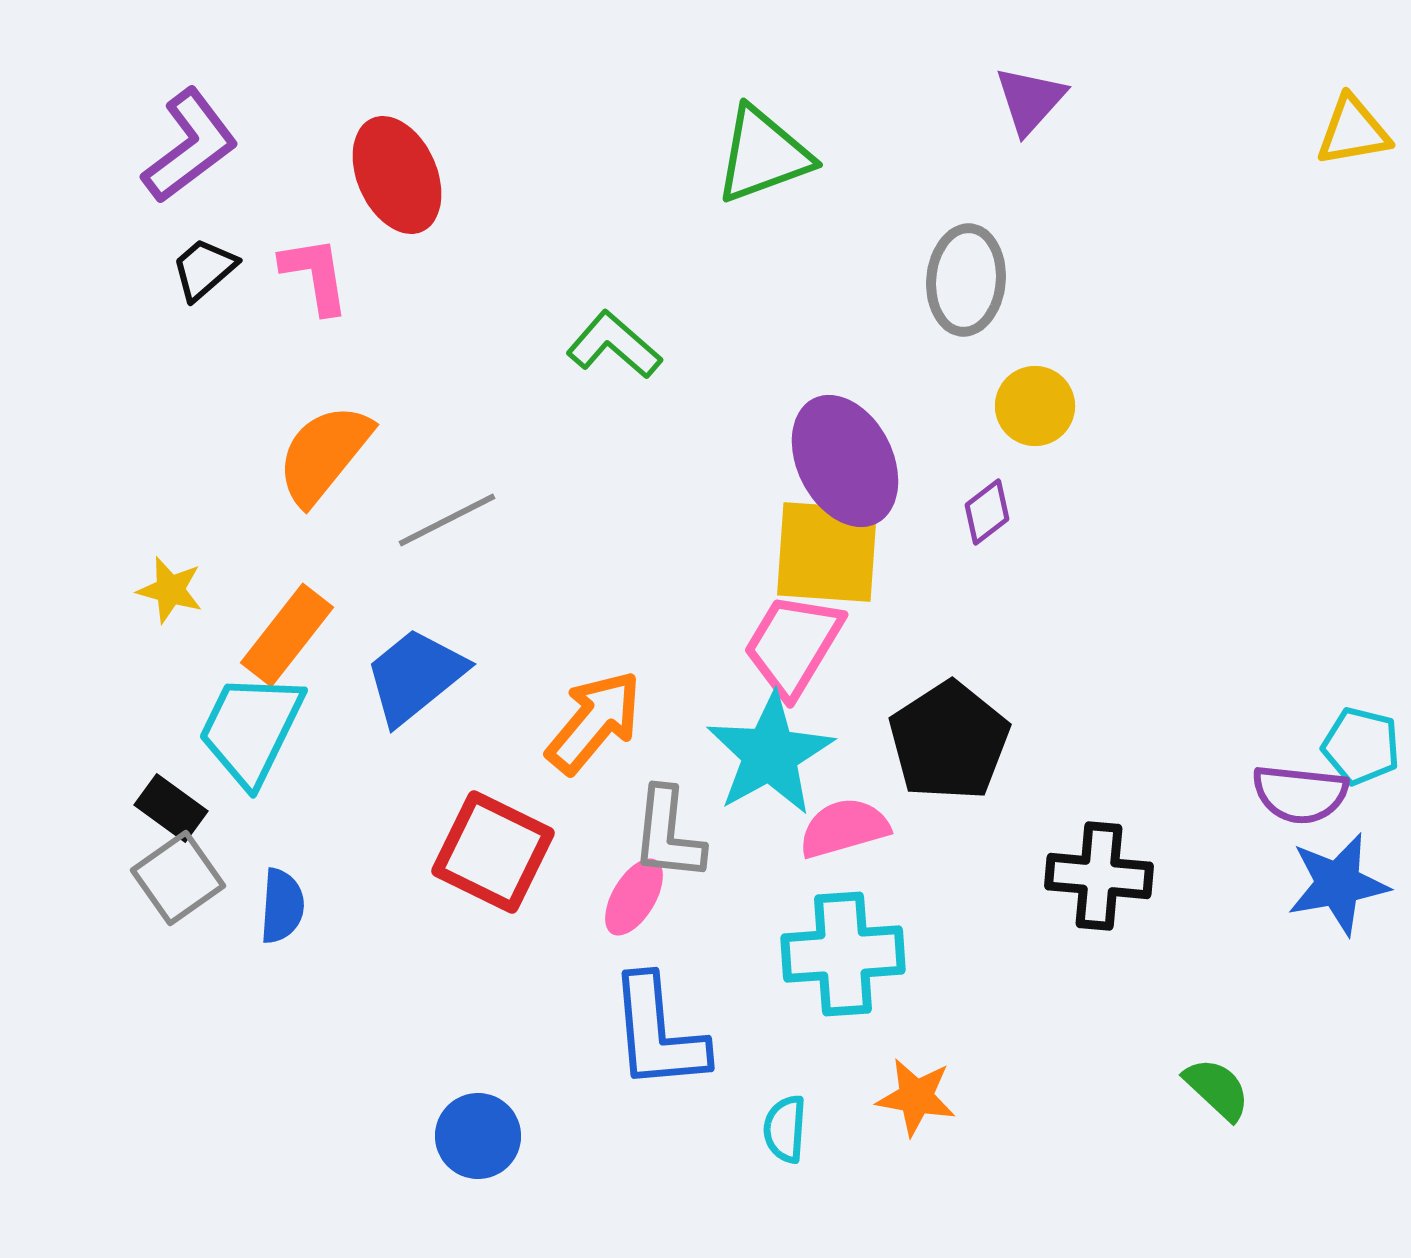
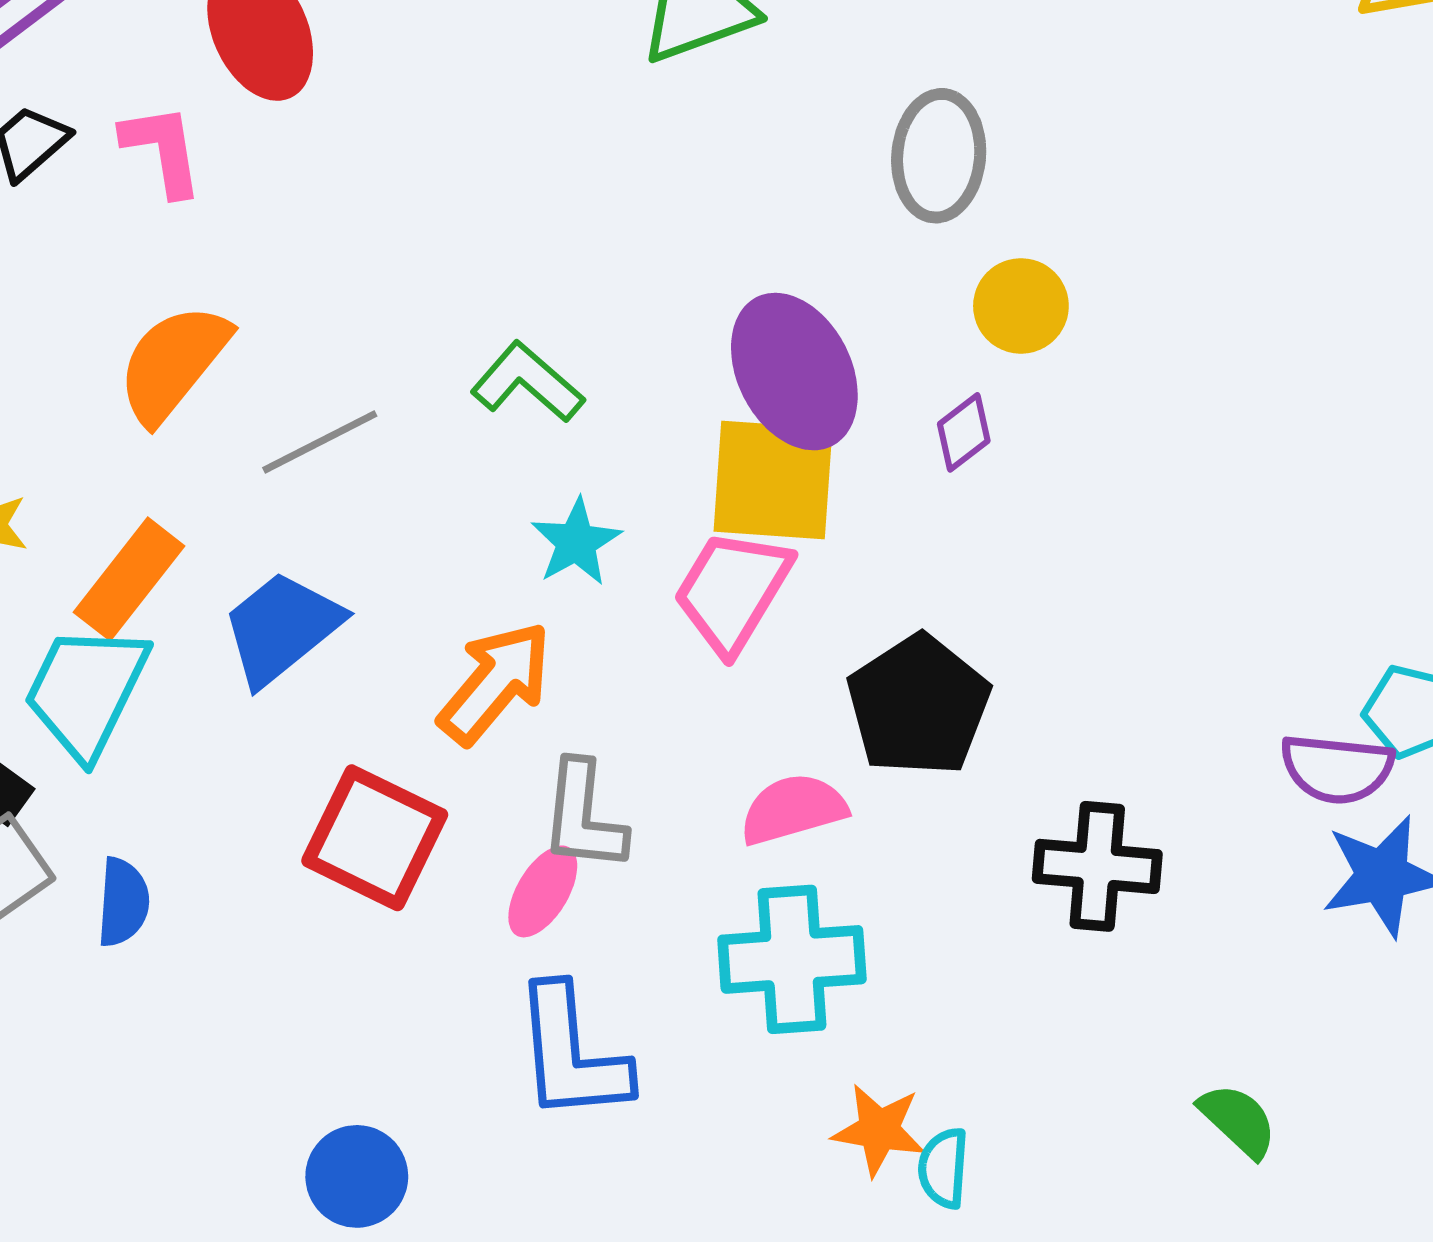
green L-shape: (614, 345) -> (527, 382), moved
cyan star: (770, 754) -> (576, 542), moved, size x0.6
cyan semicircle: (785, 1129) -> (943, 1168), moved

